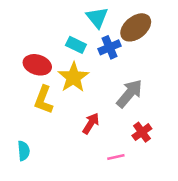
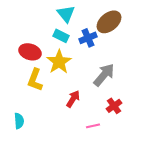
cyan triangle: (97, 17) -> (66, 14), moved

